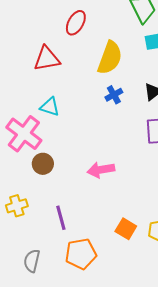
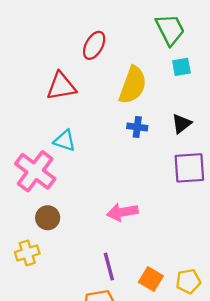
blue cross: (114, 95) -> (137, 127), turned 36
brown circle: (43, 164) -> (48, 218), moved
purple line: (61, 218) -> (109, 267), moved

